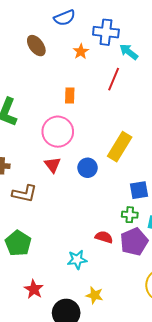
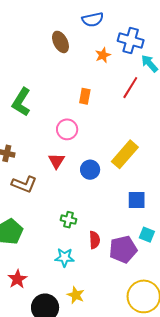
pink circle: (58, 132) -> (67, 129), size x0.7
green cross: (130, 215) -> (69, 220), moved
red semicircle: (104, 237) -> (95, 240), turned 60

